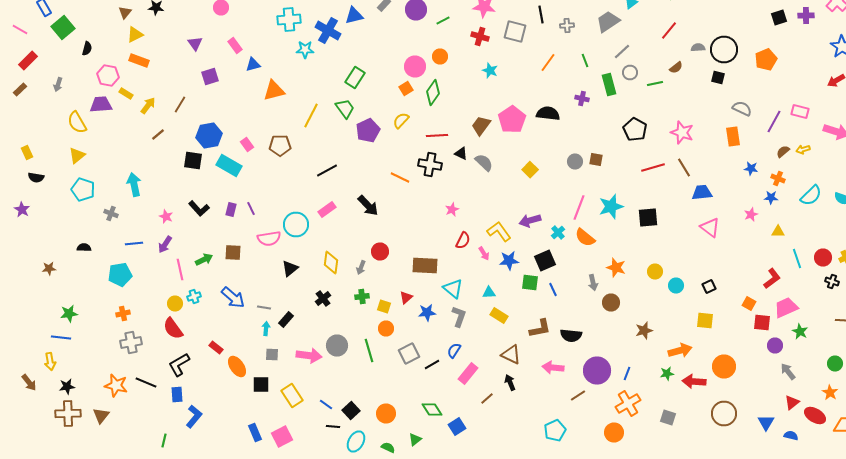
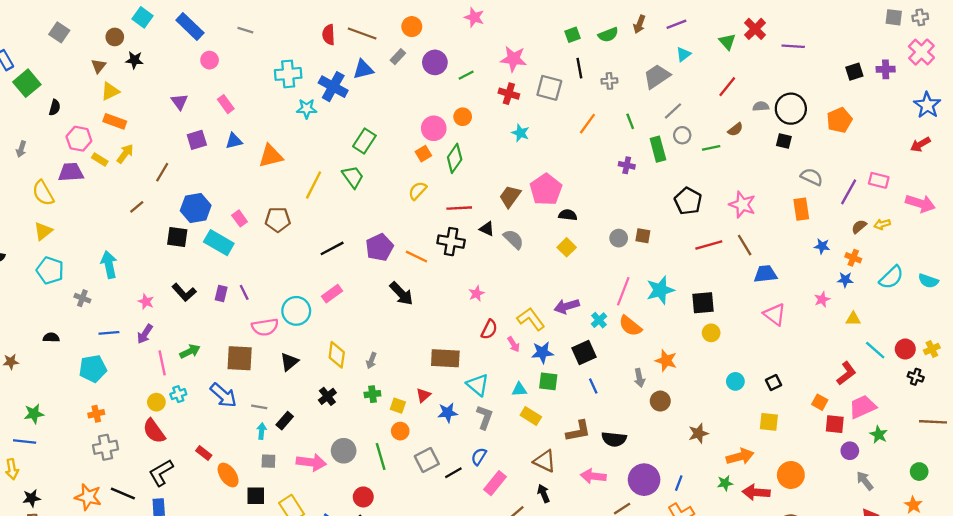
blue triangle: (253, 64) -> (234, 141), moved
yellow arrow: (148, 106) -> (125, 154), moved
black semicircle: (548, 114) -> (568, 215), moved, size x0.7
purple pentagon: (368, 130) -> (379, 247), moved
black arrow: (368, 206) -> (401, 294), moved
brown square: (233, 252) -> (240, 358), moved, size x1.4
red circle: (380, 252) -> (363, 497), moved
cyan line: (797, 258) -> (875, 350), turned -30
yellow circle: (655, 272) -> (711, 333), moved
green square: (530, 282) -> (548, 381), moved

